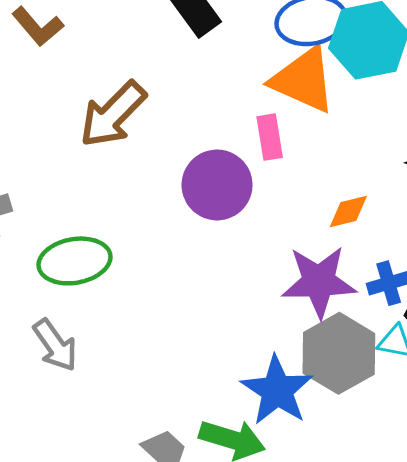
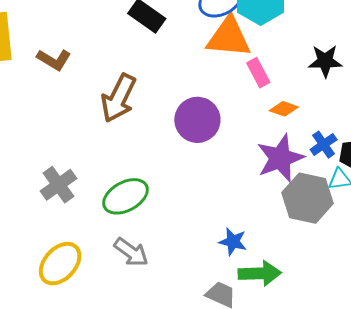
pink rectangle: (270, 137) -> (258, 73), moved
orange diamond: (348, 212) -> (284, 109), turned 52
blue star: (277, 390) -> (233, 242), moved, size x0.6

